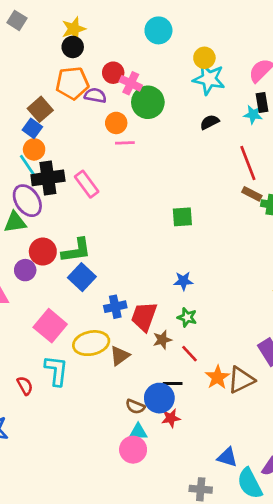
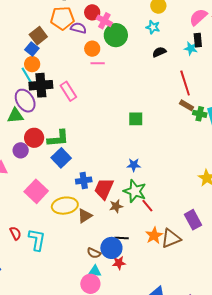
cyan star: (209, 79) -> (153, 27), moved, size x0.6
green star: (187, 317) -> (135, 191), size x1.6
red line: (189, 354) -> (147, 206), moved
cyan L-shape: (56, 371) -> (37, 240), moved

